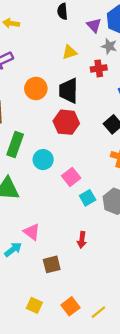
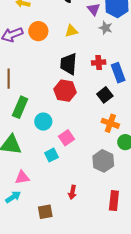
red cross: (99, 68) -> (99, 63), moved
orange circle: (36, 88) -> (38, 31), moved
cyan square: (88, 198) -> (51, 155), moved
pink triangle: (32, 232) -> (22, 177), moved, turned -49

